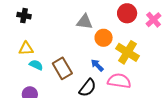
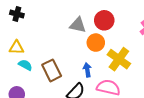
red circle: (127, 13) -> (104, 20), moved
blue arrow: (97, 65) -> (87, 70), turned 32

